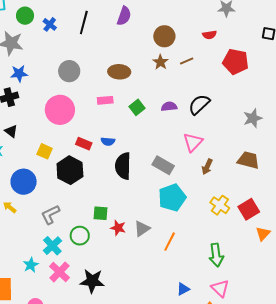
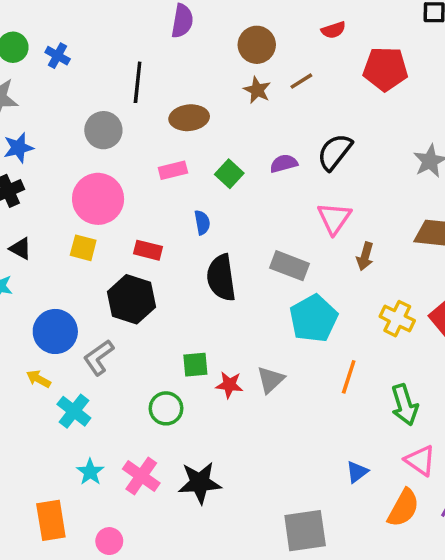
black line: (84, 23) -> (138, 82), moved
blue semicircle: (108, 141) -> (202, 222), moved, turned -96
yellow square: (45, 151) -> (83, 248), moved
gray L-shape: (50, 215) -> (99, 357), moved
orange line: (170, 242) -> (349, 377), moved
cyan cross: (52, 246) -> (74, 411), moved

